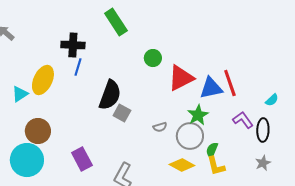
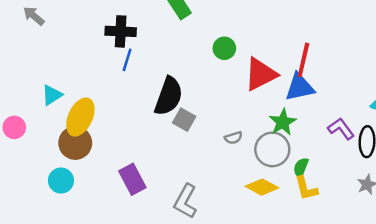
yellow ellipse: (43, 80) -> (80, 117), moved
red line: (230, 83) -> (303, 60), moved, turned 32
cyan circle: (27, 160) -> (61, 181), size x0.6

